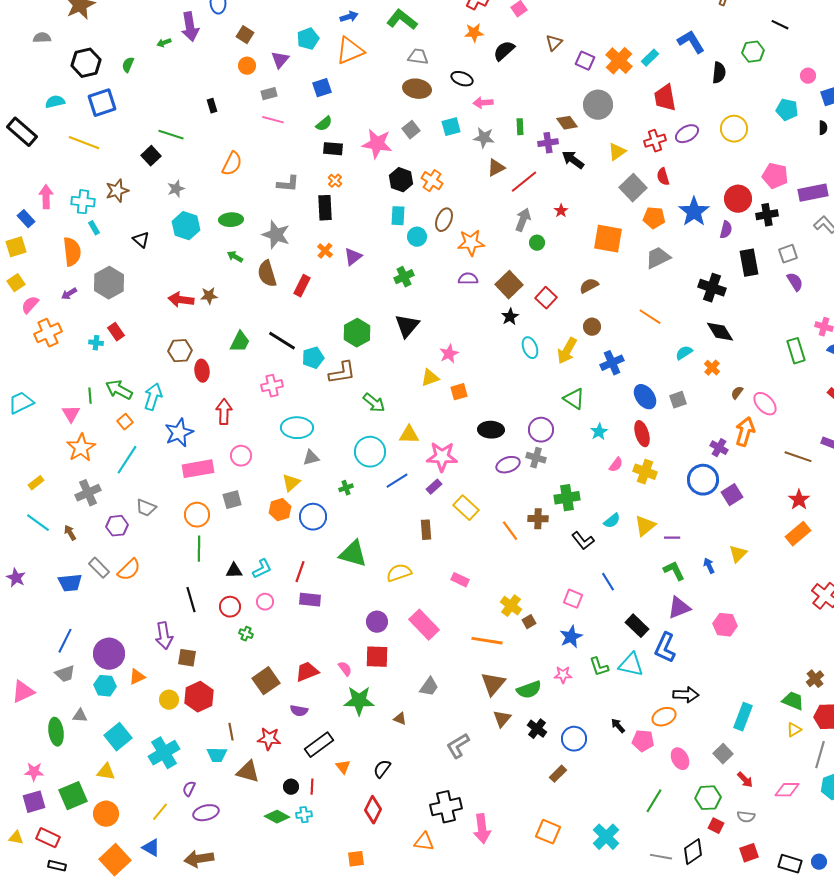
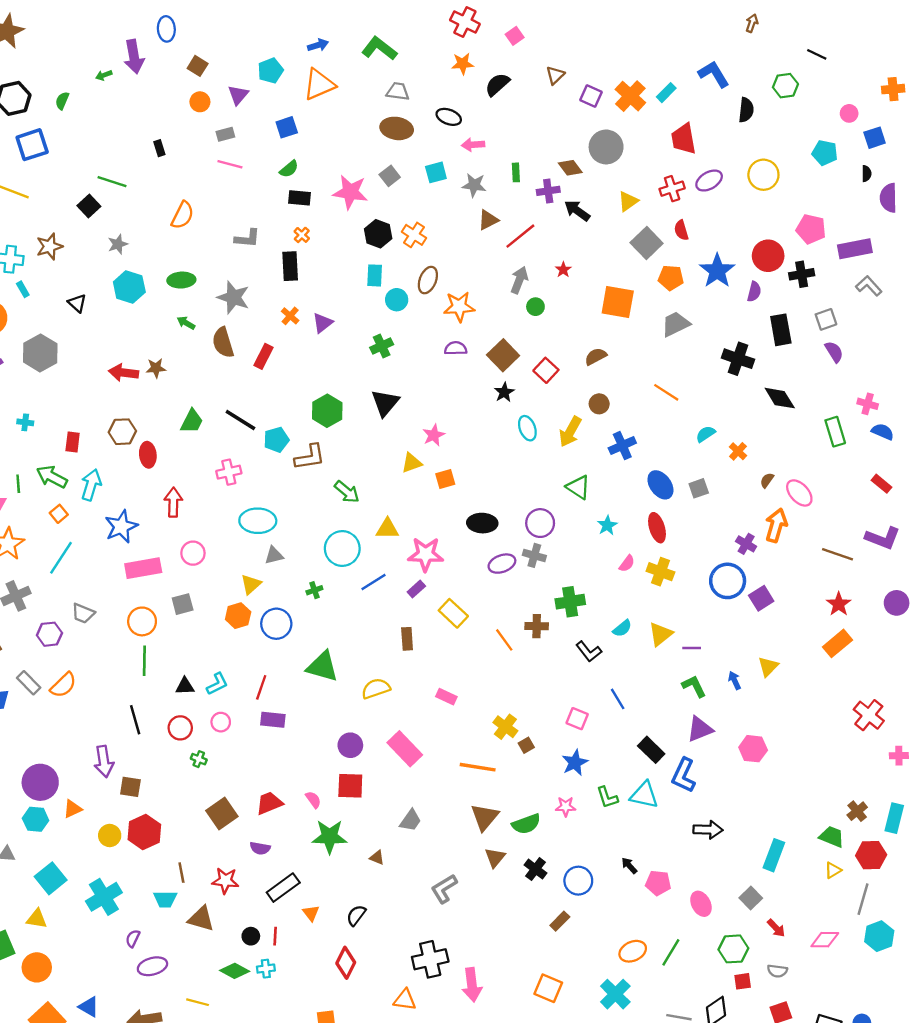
red rectangle: (116, 332) -> (73, 442), moved, turned 42
black diamond: (720, 332) -> (780, 398), moved
orange ellipse: (664, 717) -> (633, 951), moved
yellow line: (160, 812) -> (198, 1002), moved, turned 66
red square: (716, 826) -> (743, 981), turned -35

